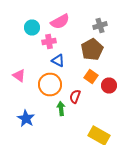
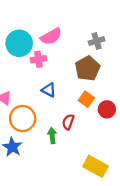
cyan circle: (32, 28) -> (19, 43), size x1.5
blue triangle: (58, 60) -> (49, 90), moved
orange circle: (50, 84) -> (23, 118), moved

